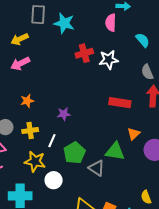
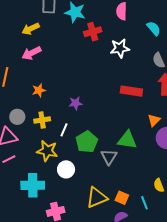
red cross: (84, 53) -> (93, 32), moved
orange triangle: (134, 134) -> (154, 120), moved
gray triangle: (97, 168) -> (109, 157), turned 30

